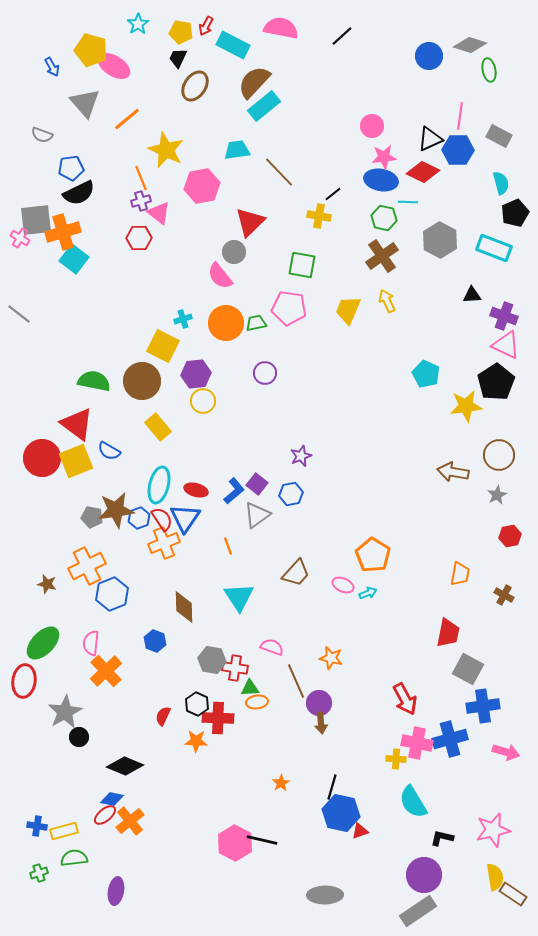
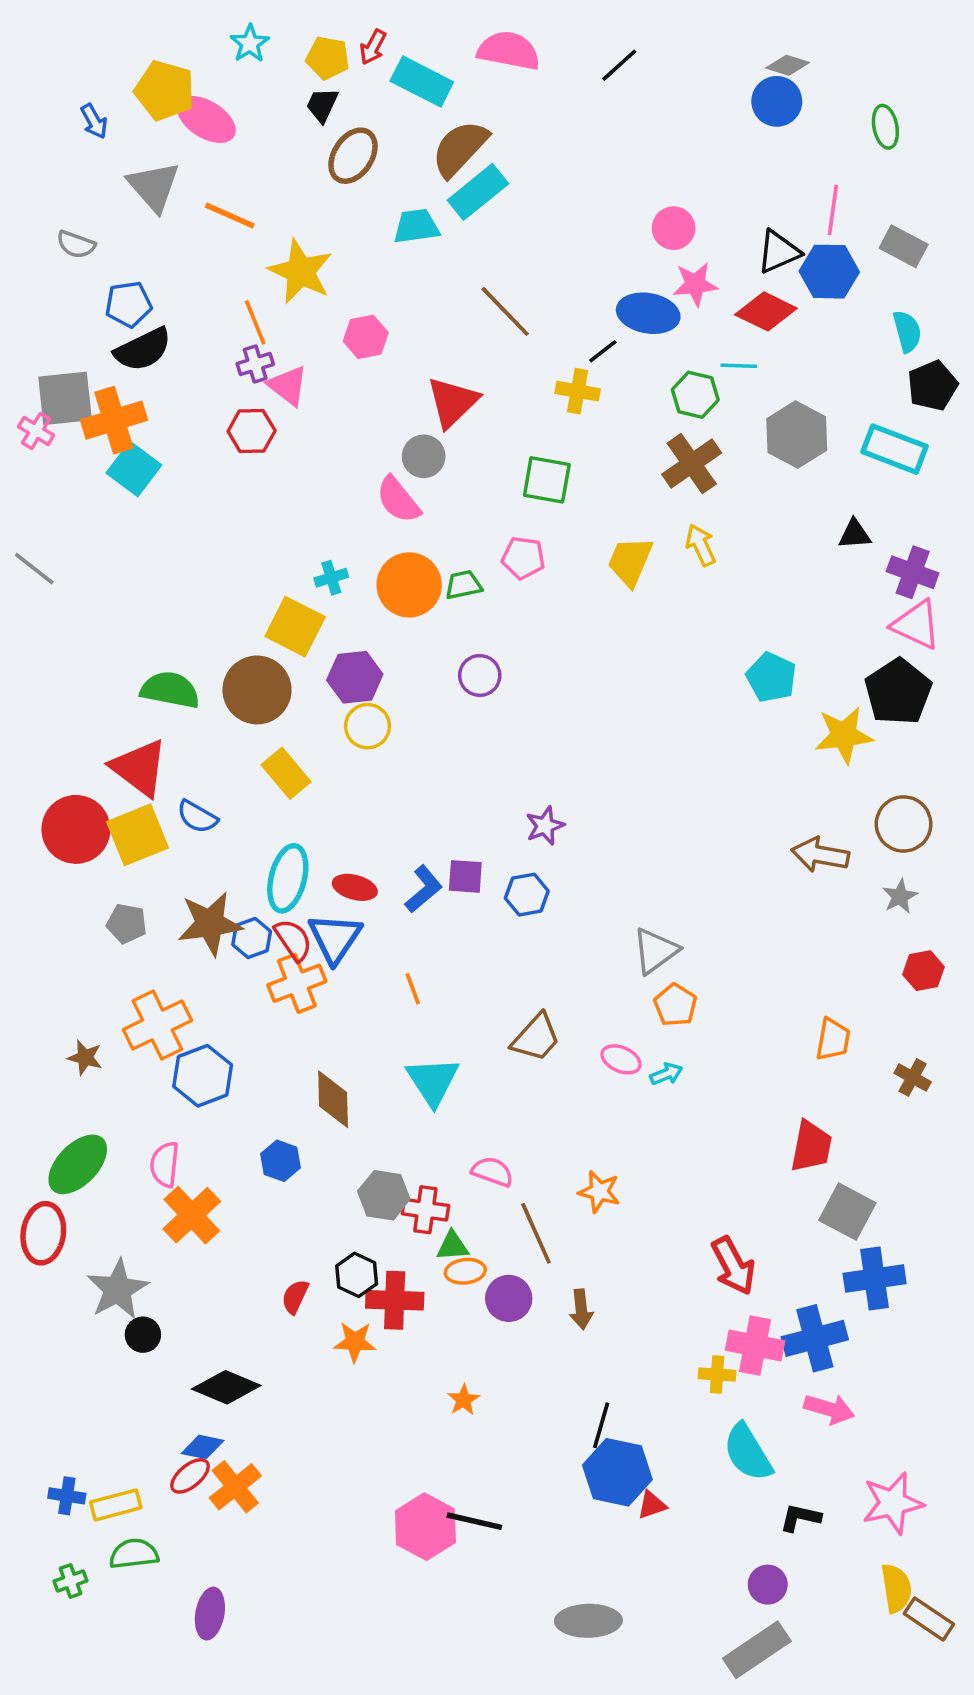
gray diamond: (470, 45) -> (788, 65), moved, size x0.7
orange line: (127, 119) -> (230, 215), turned 64
cyan trapezoid: (237, 150) -> (416, 226), moved
blue ellipse: (381, 180) -> (648, 313), moved
pink hexagon: (202, 186) -> (366, 337), size x0.7
pink pentagon: (289, 308) -> (523, 558), size x0.7
purple square: (257, 484) -> (465, 876), turned -35
gray triangle: (257, 515) -> (655, 951), moved
gray pentagon: (92, 517) -> (127, 924), moved
orange pentagon: (373, 555) -> (675, 1005), size x0.7
purple circle: (319, 703) -> (509, 1298), moved
pink arrow: (506, 752) -> (829, 1409), moved
orange star: (281, 783) -> (463, 1400), moved
purple circle: (424, 875) -> (768, 1585), size x0.6

